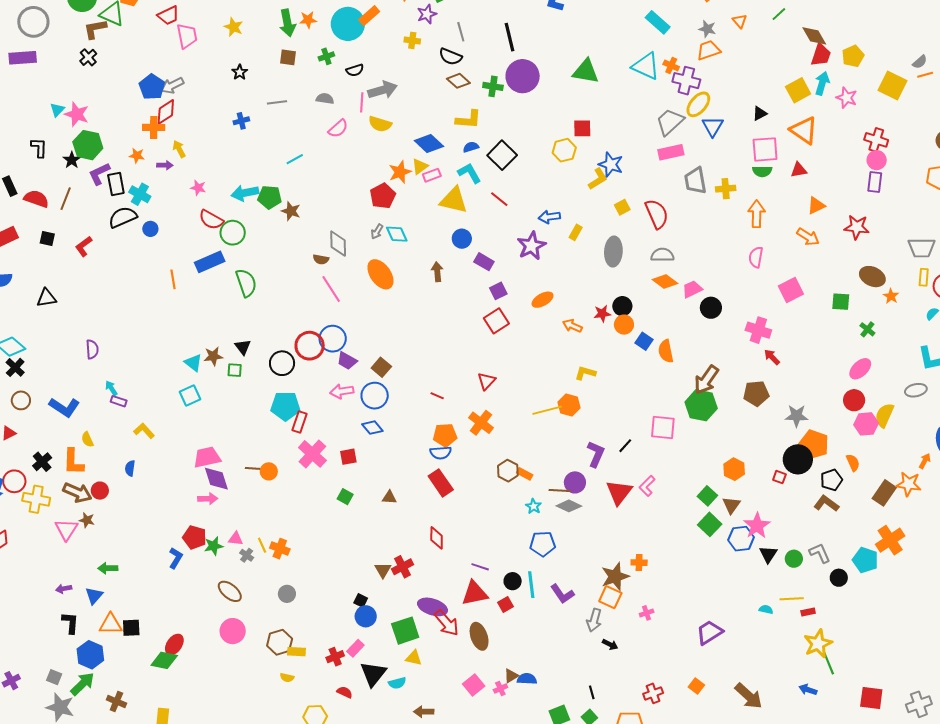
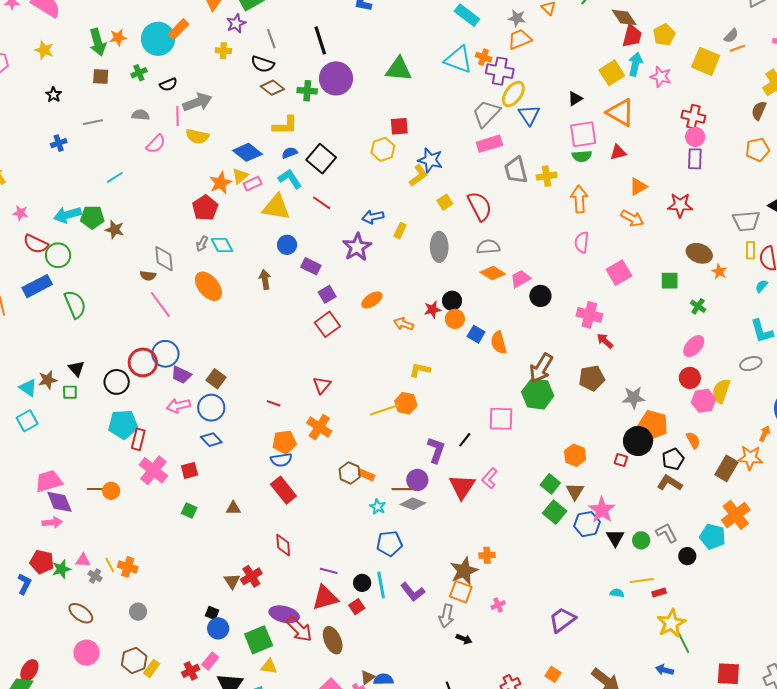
yellow rectangle: (296, 652) -> (152, 669), turned -54

